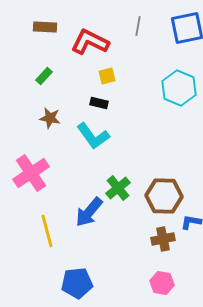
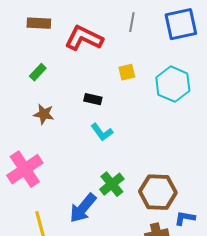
yellow square: (107, 76) -> (127, 72), moved
cyan L-shape: (93, 136) -> (102, 132), moved, size x0.7

